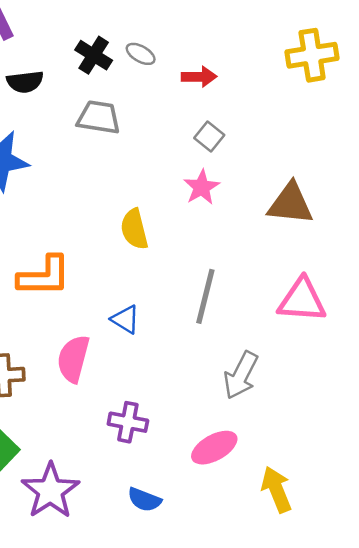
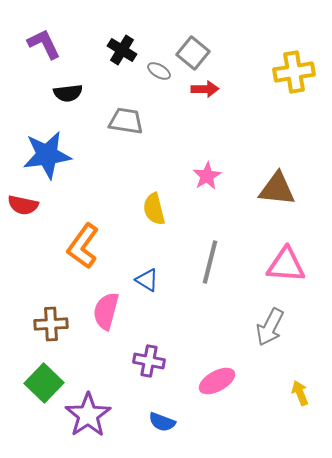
black cross: (94, 55) -> (122, 50), moved
gray square: (209, 136) -> (193, 53), moved, size x1.4
orange L-shape: (44, 276) -> (83, 246), turned 126
gray arrow: (241, 375) -> (270, 327), moved
yellow arrow: (277, 490) -> (300, 393), moved, size x0.7

